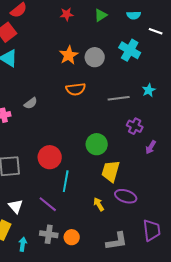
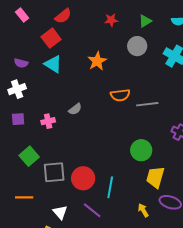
orange star: (69, 55) -> (97, 61), moved
gray circle: (95, 57) -> (137, 46), moved
gray line: (119, 98) -> (147, 104), moved
red circle: (50, 157) -> (83, 178), moved

